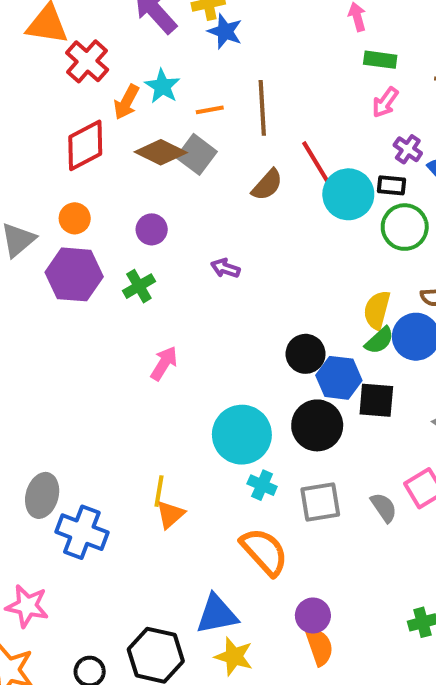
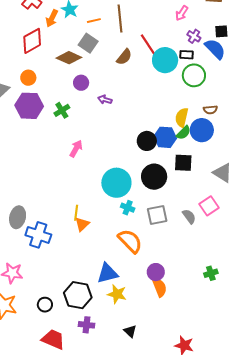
brown diamond: (161, 152) -> (69, 58), moved
purple circle: (152, 229) -> (81, 83), moved
blue hexagon: (339, 378) -> (165, 137), moved

